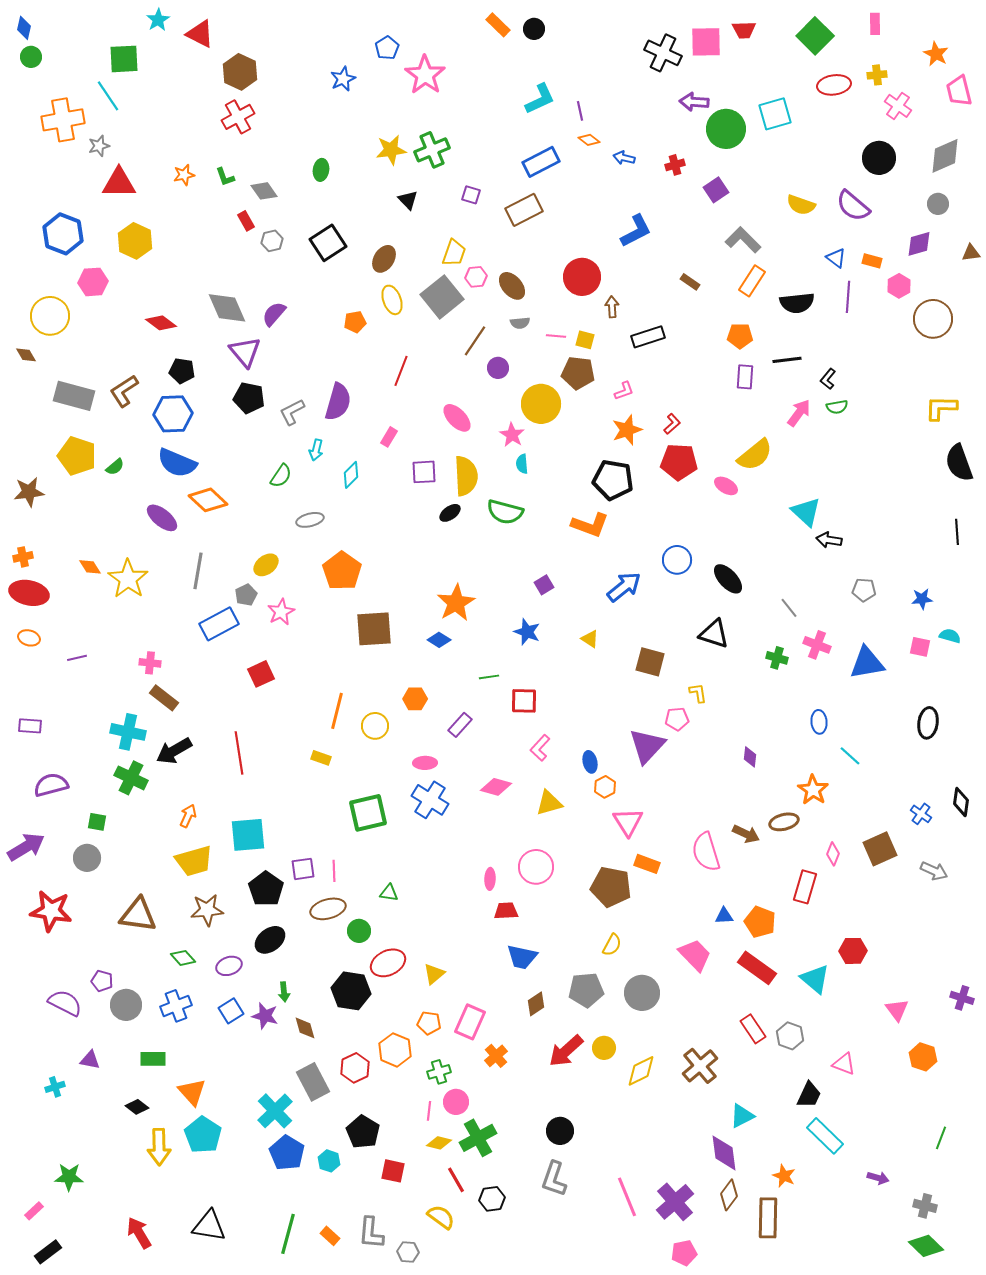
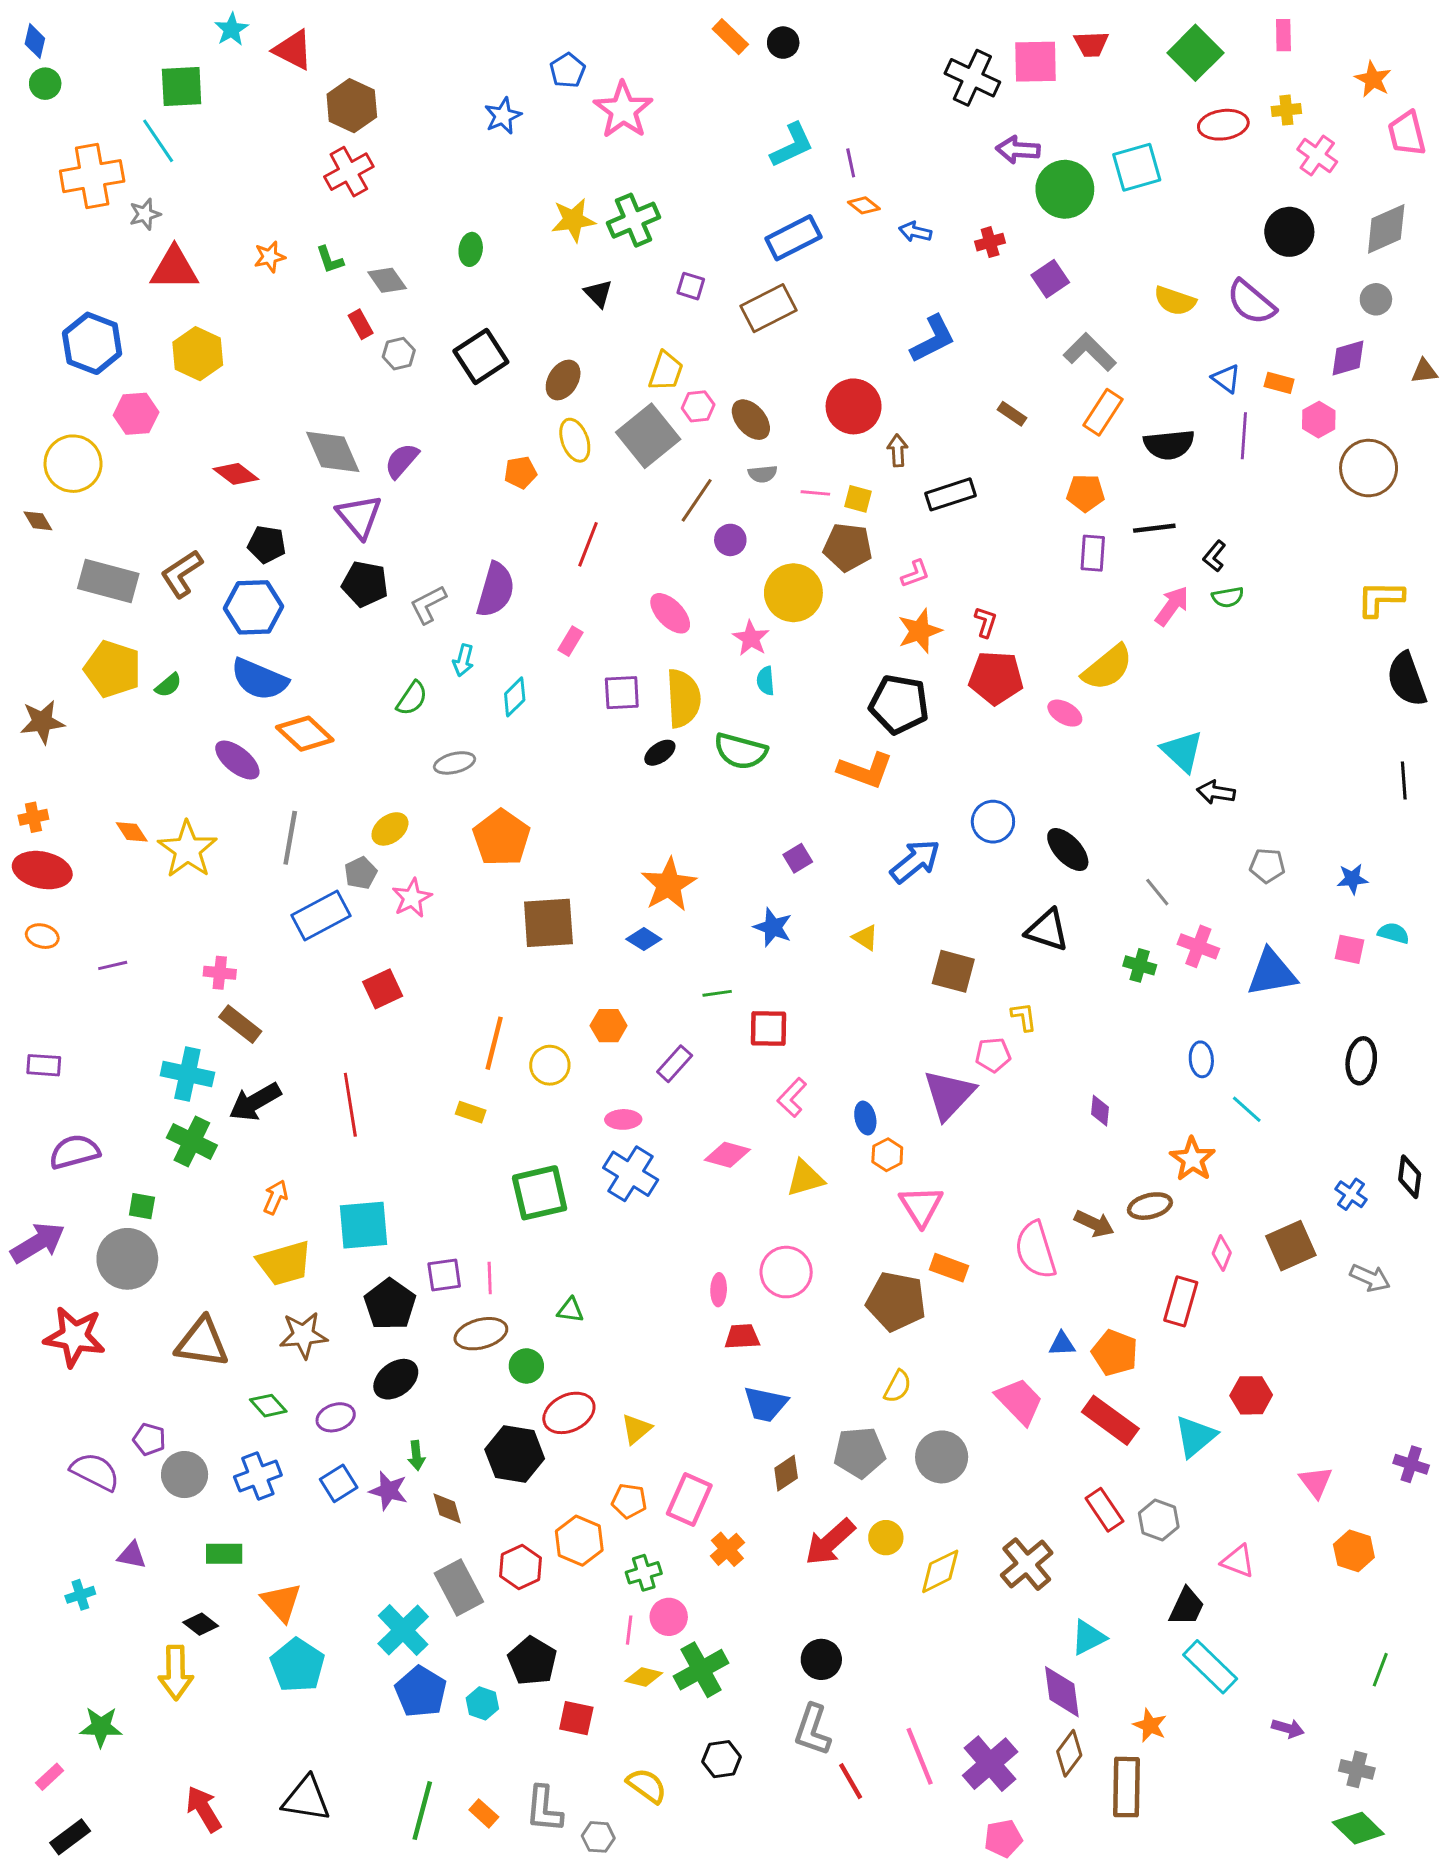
red L-shape: (672, 424) -> (986, 622), turned -30
gray circle: (87, 858) -> (127, 1259), size x1.5
cyan triangle: (815, 979) -> (1195, 1436), turned 40
yellow arrow: (159, 1147) -> (176, 1673), moved
red line: (456, 1180) -> (851, 1781), moved

